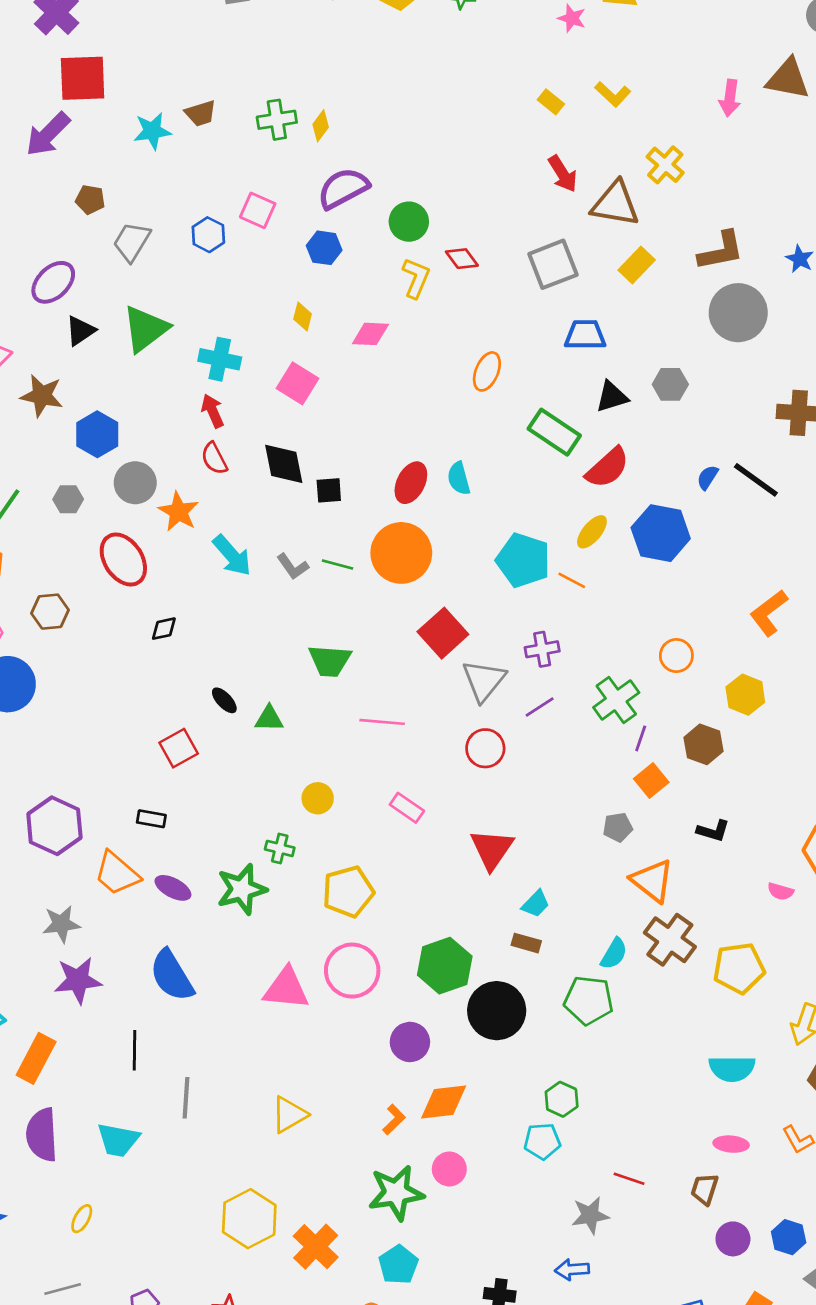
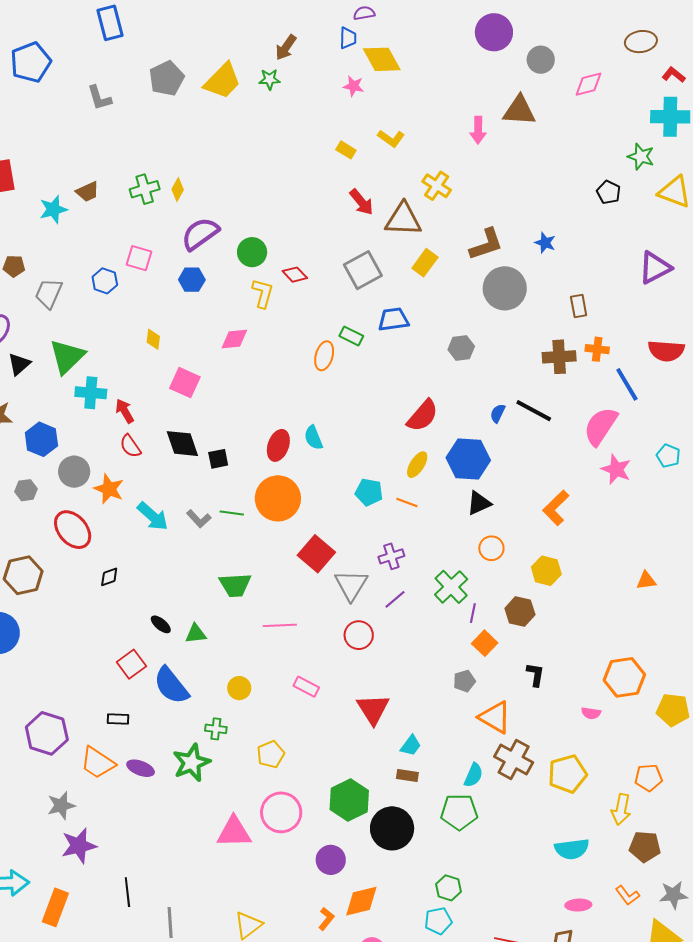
yellow diamond: (303, 316) -> (153, 339), moved
cyan cross: (220, 359) -> (91, 393), moved
black triangle: (612, 397) -> (479, 503), moved
green rectangle: (554, 432) -> (351, 336), moved, size x0.6
cyan pentagon: (523, 560) -> (369, 492), size x0.7
brown hexagon: (50, 612) -> (23, 575), size x1.4
black L-shape: (713, 831) -> (535, 675), turned -90
yellow pentagon: (348, 892) -> (271, 754), size x0.7
blue semicircle: (172, 976) -> (171, 685), moved

